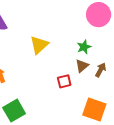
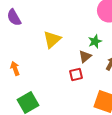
brown triangle: (82, 66) -> (85, 56), moved

